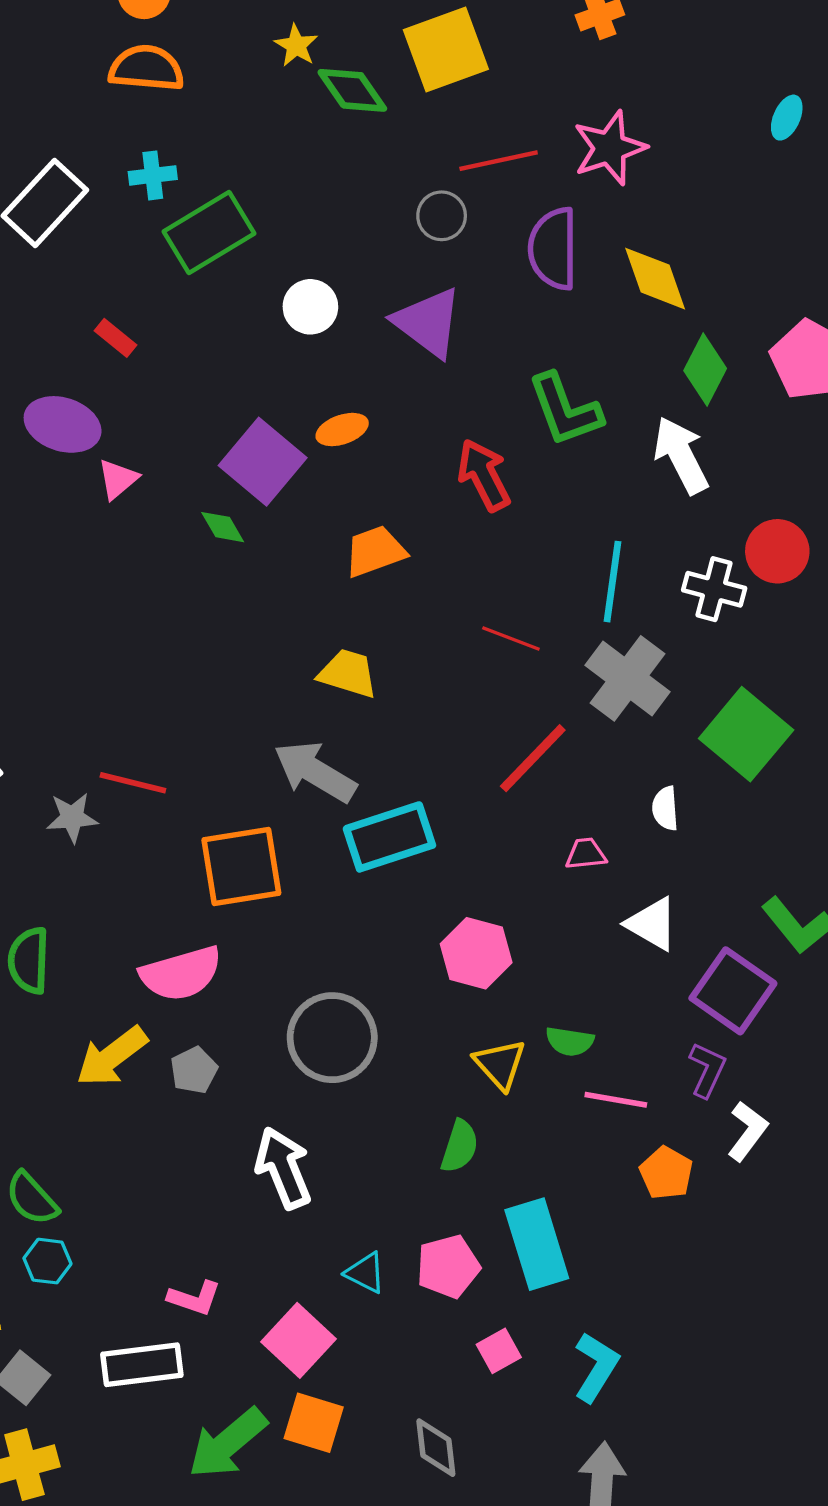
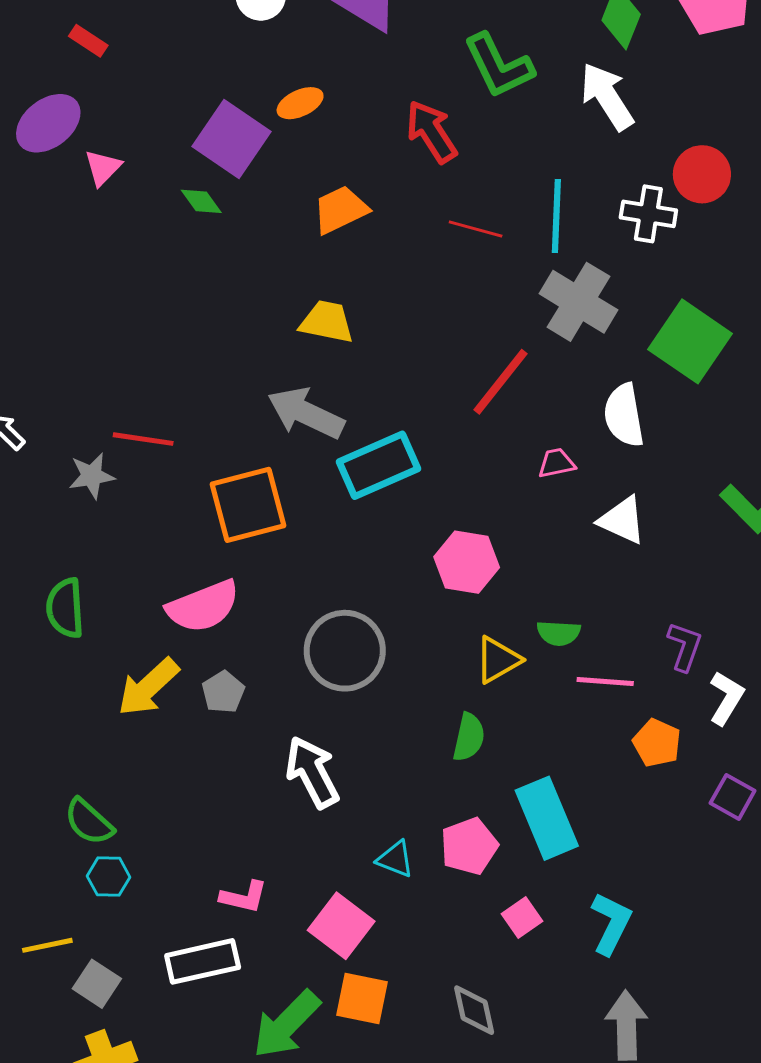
purple ellipse: (63, 424) -> (48, 123), turned -50
red line: (511, 638) -> (476, 229), moved
white semicircle: (665, 808) -> (624, 415), size x1.6
purple square: (733, 991) -> (733, 797), moved, size x0.6
yellow triangle: (500, 1064) -> (498, 660), turned 48

